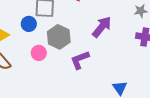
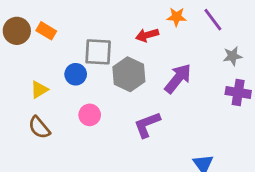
gray hexagon: (59, 37) -> (129, 74), moved

